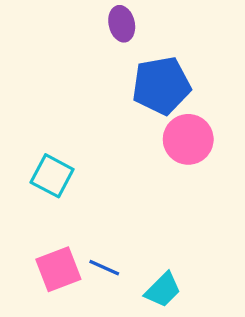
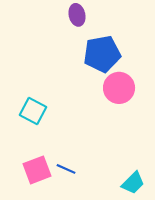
cyan trapezoid: (163, 290) -> (133, 183), moved

